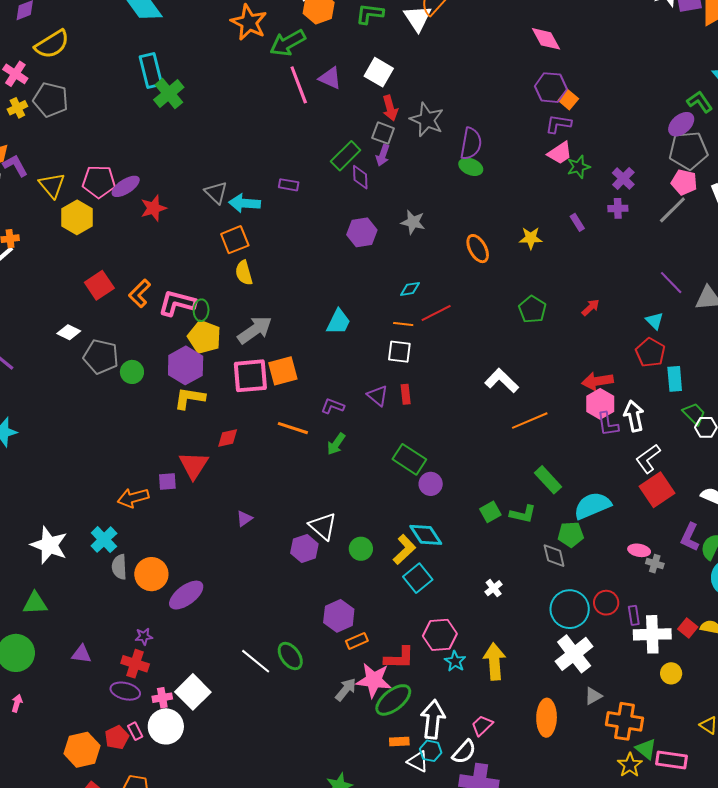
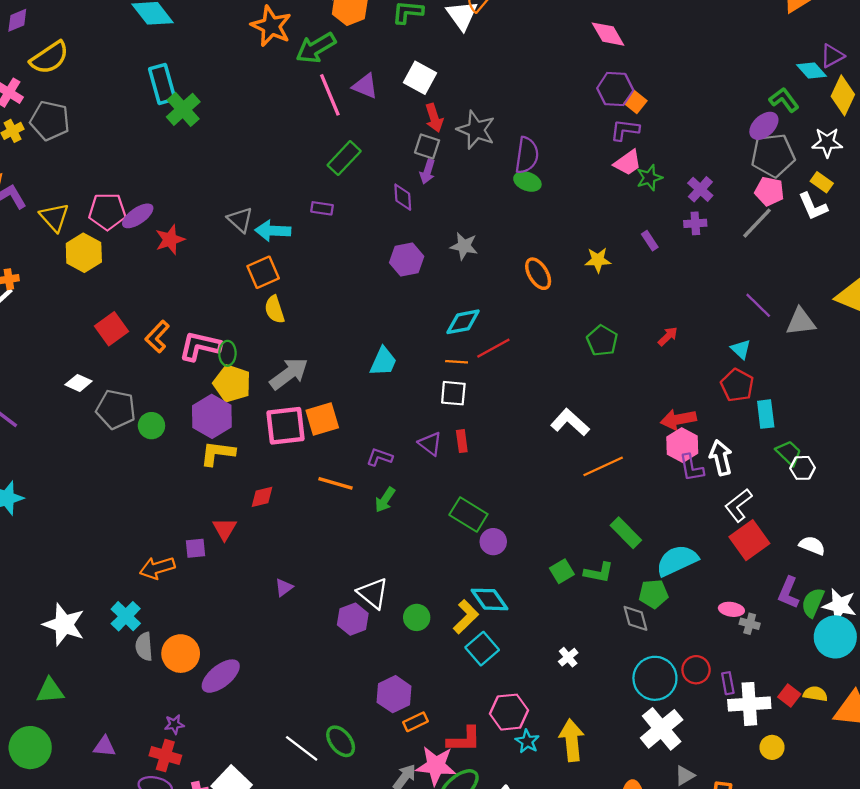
green rectangle: (346, 156) -> (344, 158), moved
cyan diamond: (410, 289) -> (463, 322), size x1.5
red triangle: (194, 465) -> (225, 529), size x0.7

